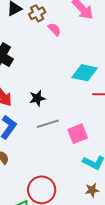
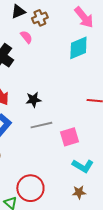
pink semicircle: (54, 29) -> (26, 37), moved
cyan diamond: (85, 73) -> (78, 48), moved, turned -40

